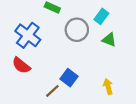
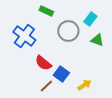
red semicircle: (21, 65) -> (43, 63), moved
yellow arrow: (108, 87) -> (84, 85), moved, turned 72

